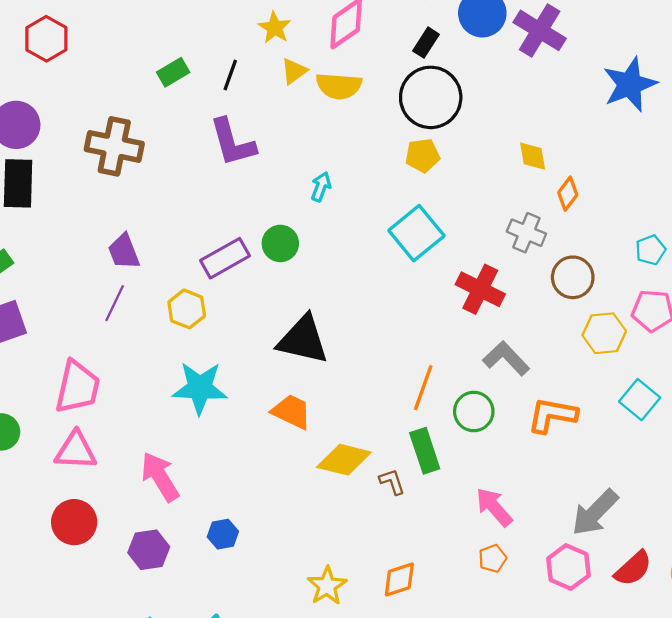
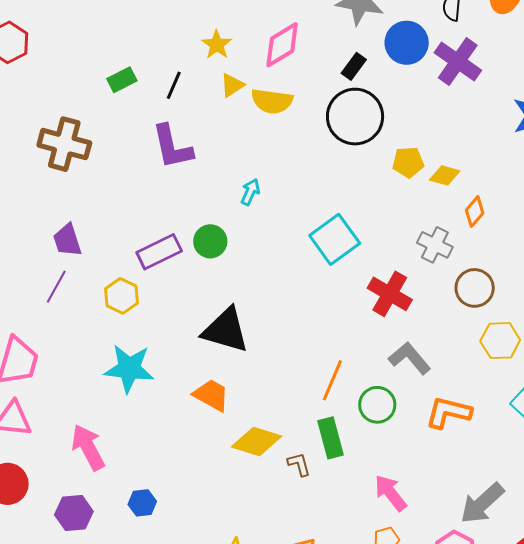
yellow pentagon: (422, 155) -> (408, 162), moved
yellow diamond: (533, 156) -> (445, 175), turned -68

